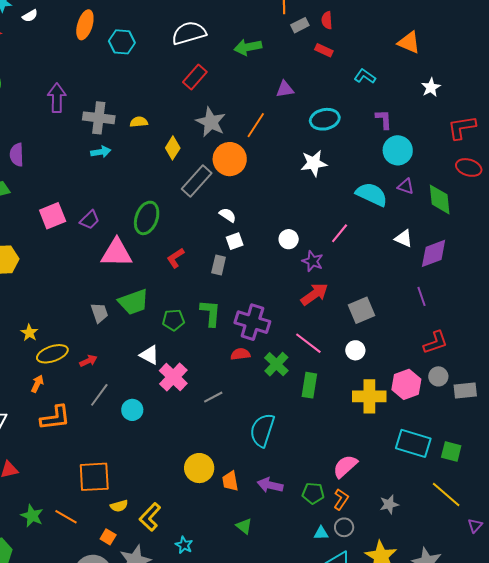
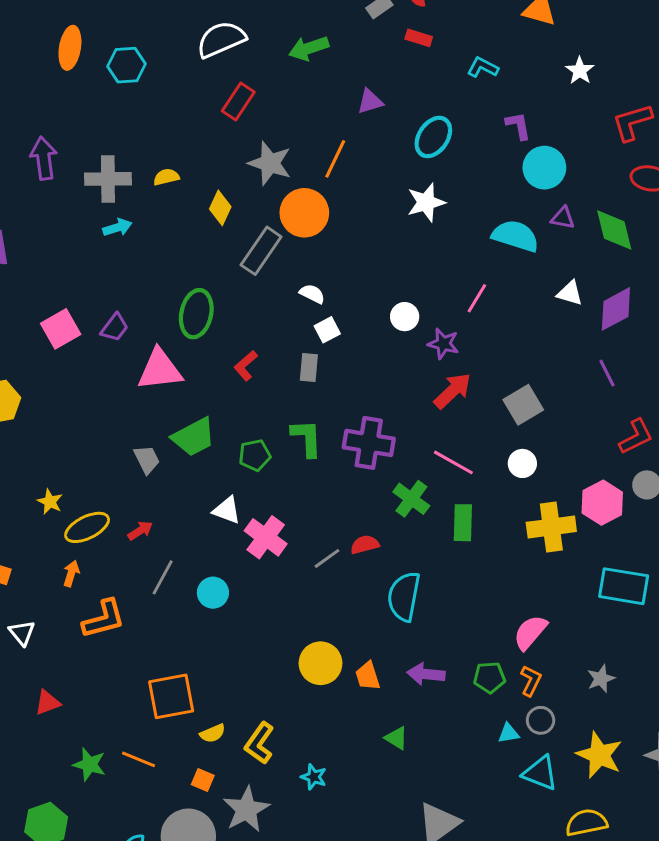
cyan ellipse: (325, 119) -> (433, 137), turned -36
red semicircle: (240, 354) -> (365, 545), moved

